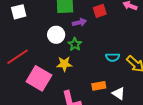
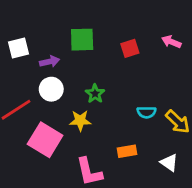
purple arrow: (79, 22) -> (50, 62), moved
white circle: (56, 35) -> (51, 89), moved
white triangle: (119, 93) -> (169, 163), moved

